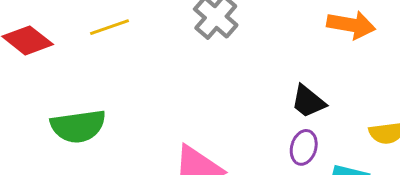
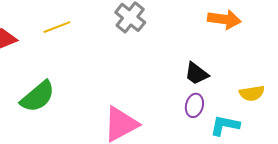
green semicircle: (78, 126) -> (38, 96), turned -30

